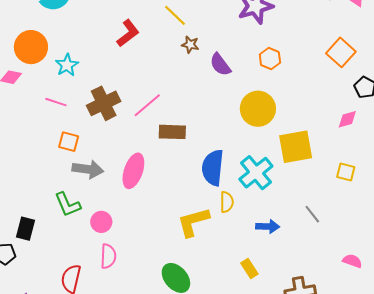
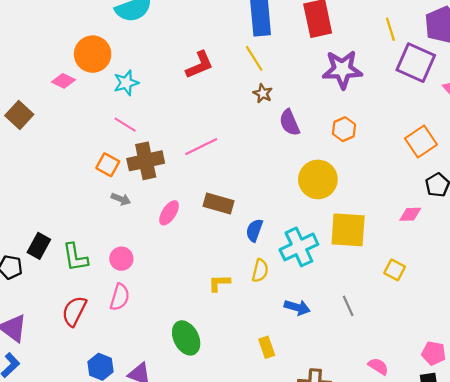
pink line: (56, 102) -> (125, 125), moved
brown cross: (104, 103) -> (146, 161), moved
brown rectangle: (172, 132) -> (218, 204), moved
blue semicircle: (213, 168) -> (254, 230), size x0.6
gray arrow: (88, 169) -> (121, 199), size x0.6
pink ellipse: (133, 171) -> (169, 213), size x0.7
green L-shape: (68, 204) -> (75, 257), moved
yellow L-shape: (193, 222) -> (219, 283), size x0.6

